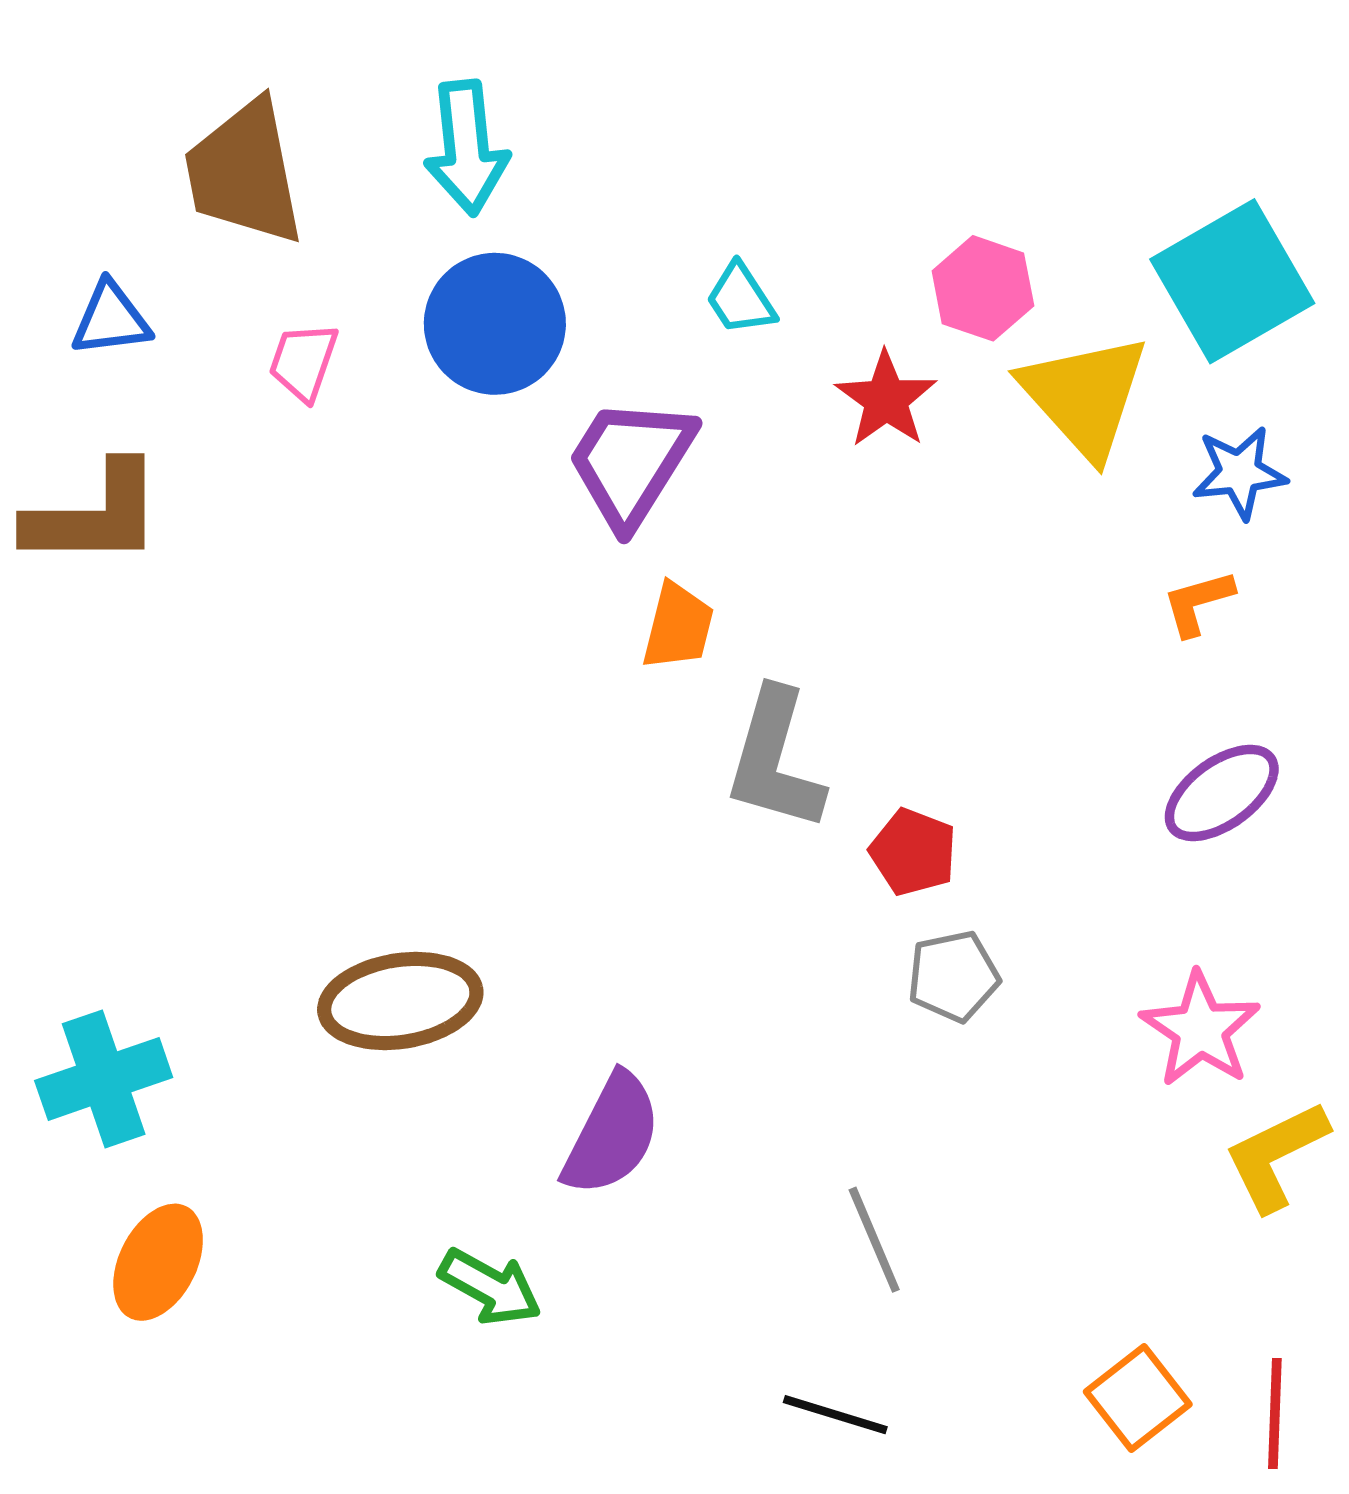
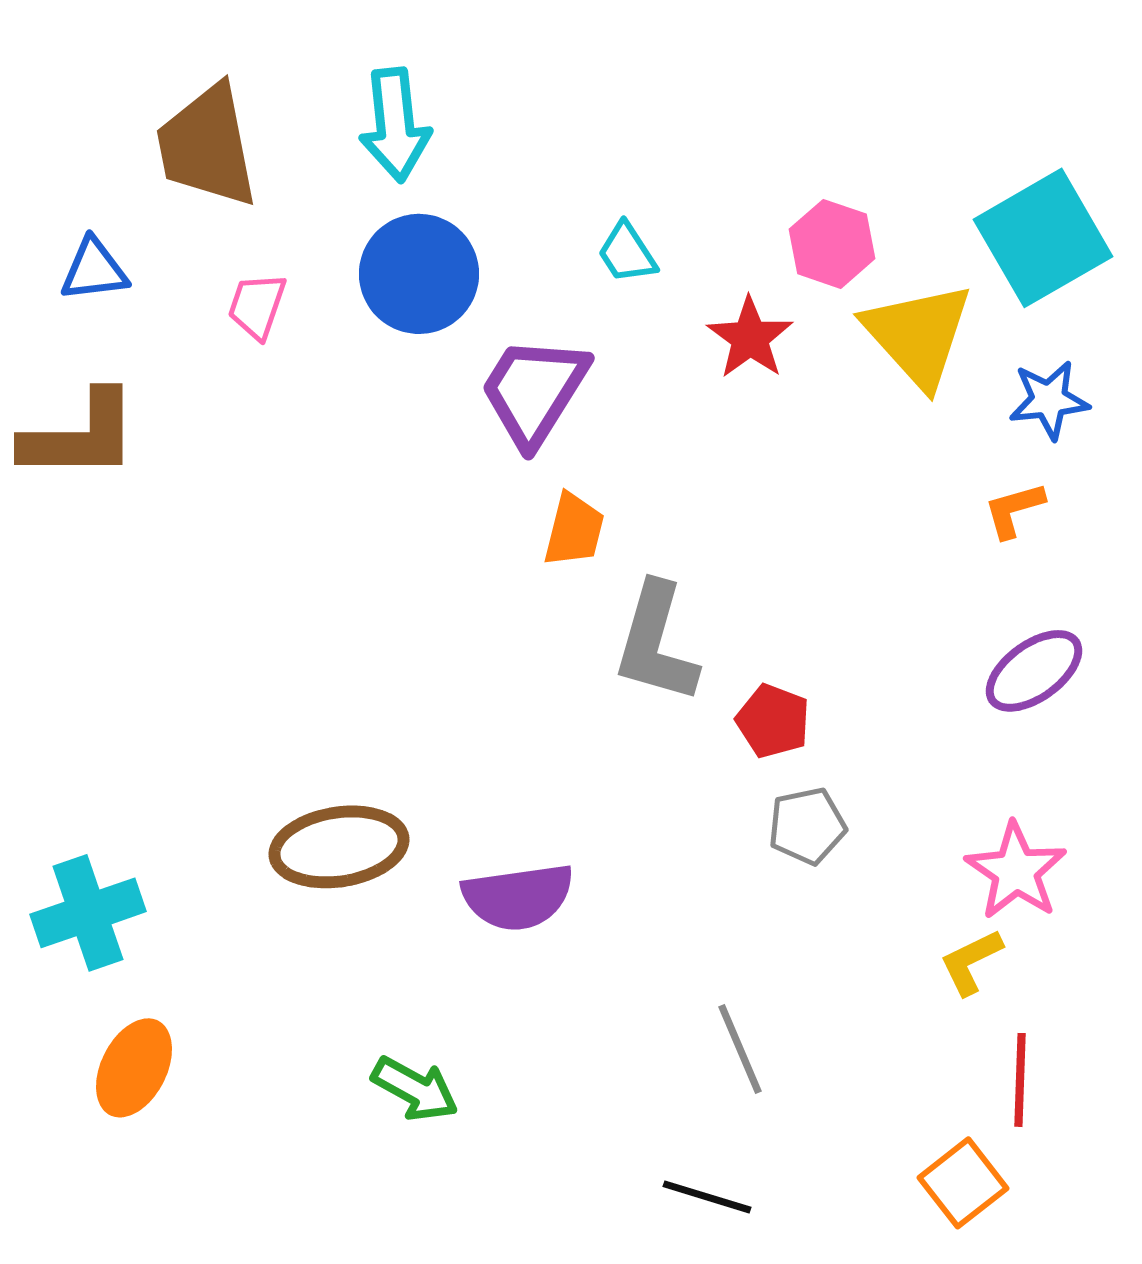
purple semicircle: (612, 1135) -> (518, 897), moved, turned 55
yellow L-shape: (1276, 1156) -> (971, 962), moved, size x0.7
red line: (1275, 1413) -> (1020, 1080), moved

